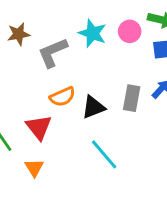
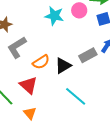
gray L-shape: (53, 52) -> (17, 47), moved
gray rectangle: (132, 98) -> (88, 55), turned 60

